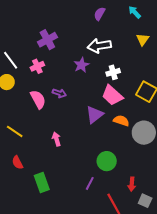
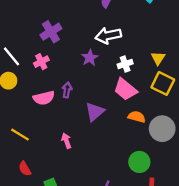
yellow triangle: (143, 39) -> (158, 58), moved
purple arrow: (59, 93) -> (67, 90), turned -96
pink semicircle: (38, 99) -> (44, 98), turned 108
purple triangle: (94, 115) -> (95, 112), moved
green circle: (107, 161) -> (139, 162), moved

